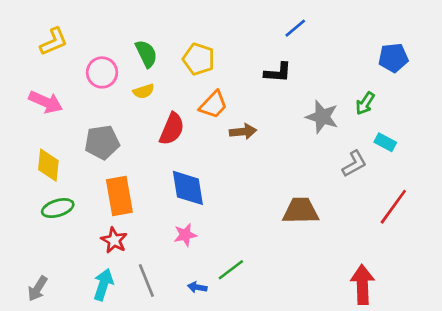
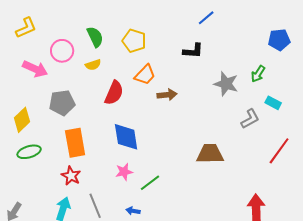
pink arrow: (46, 102) -> (35, 69), moved
yellow diamond: (48, 165) -> (22, 120), turned 40
green line: (231, 270) -> (150, 183), moved

